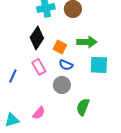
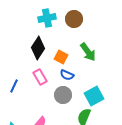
green arrow: (87, 42) -> (88, 52), turned 54
cyan square: (99, 65) -> (94, 96), moved, turned -30

